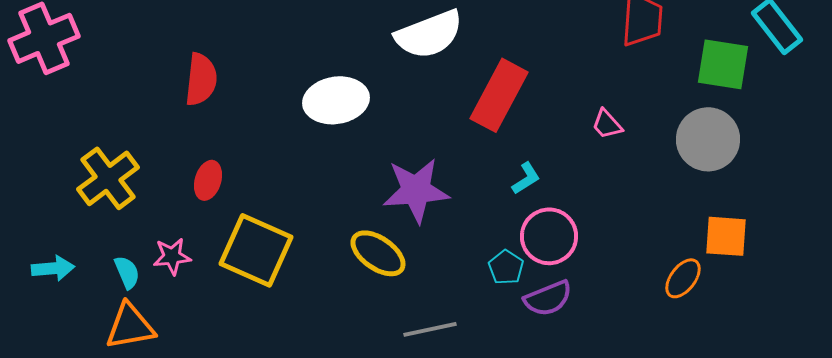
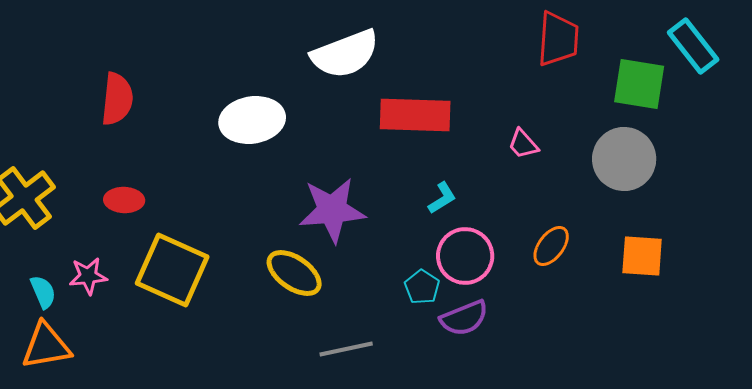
red rectangle: (499, 95) -> (415, 115), turned 64
red ellipse: (208, 180) -> (124, 200), turned 75
orange ellipse: (683, 278) -> (551, 246), moved

